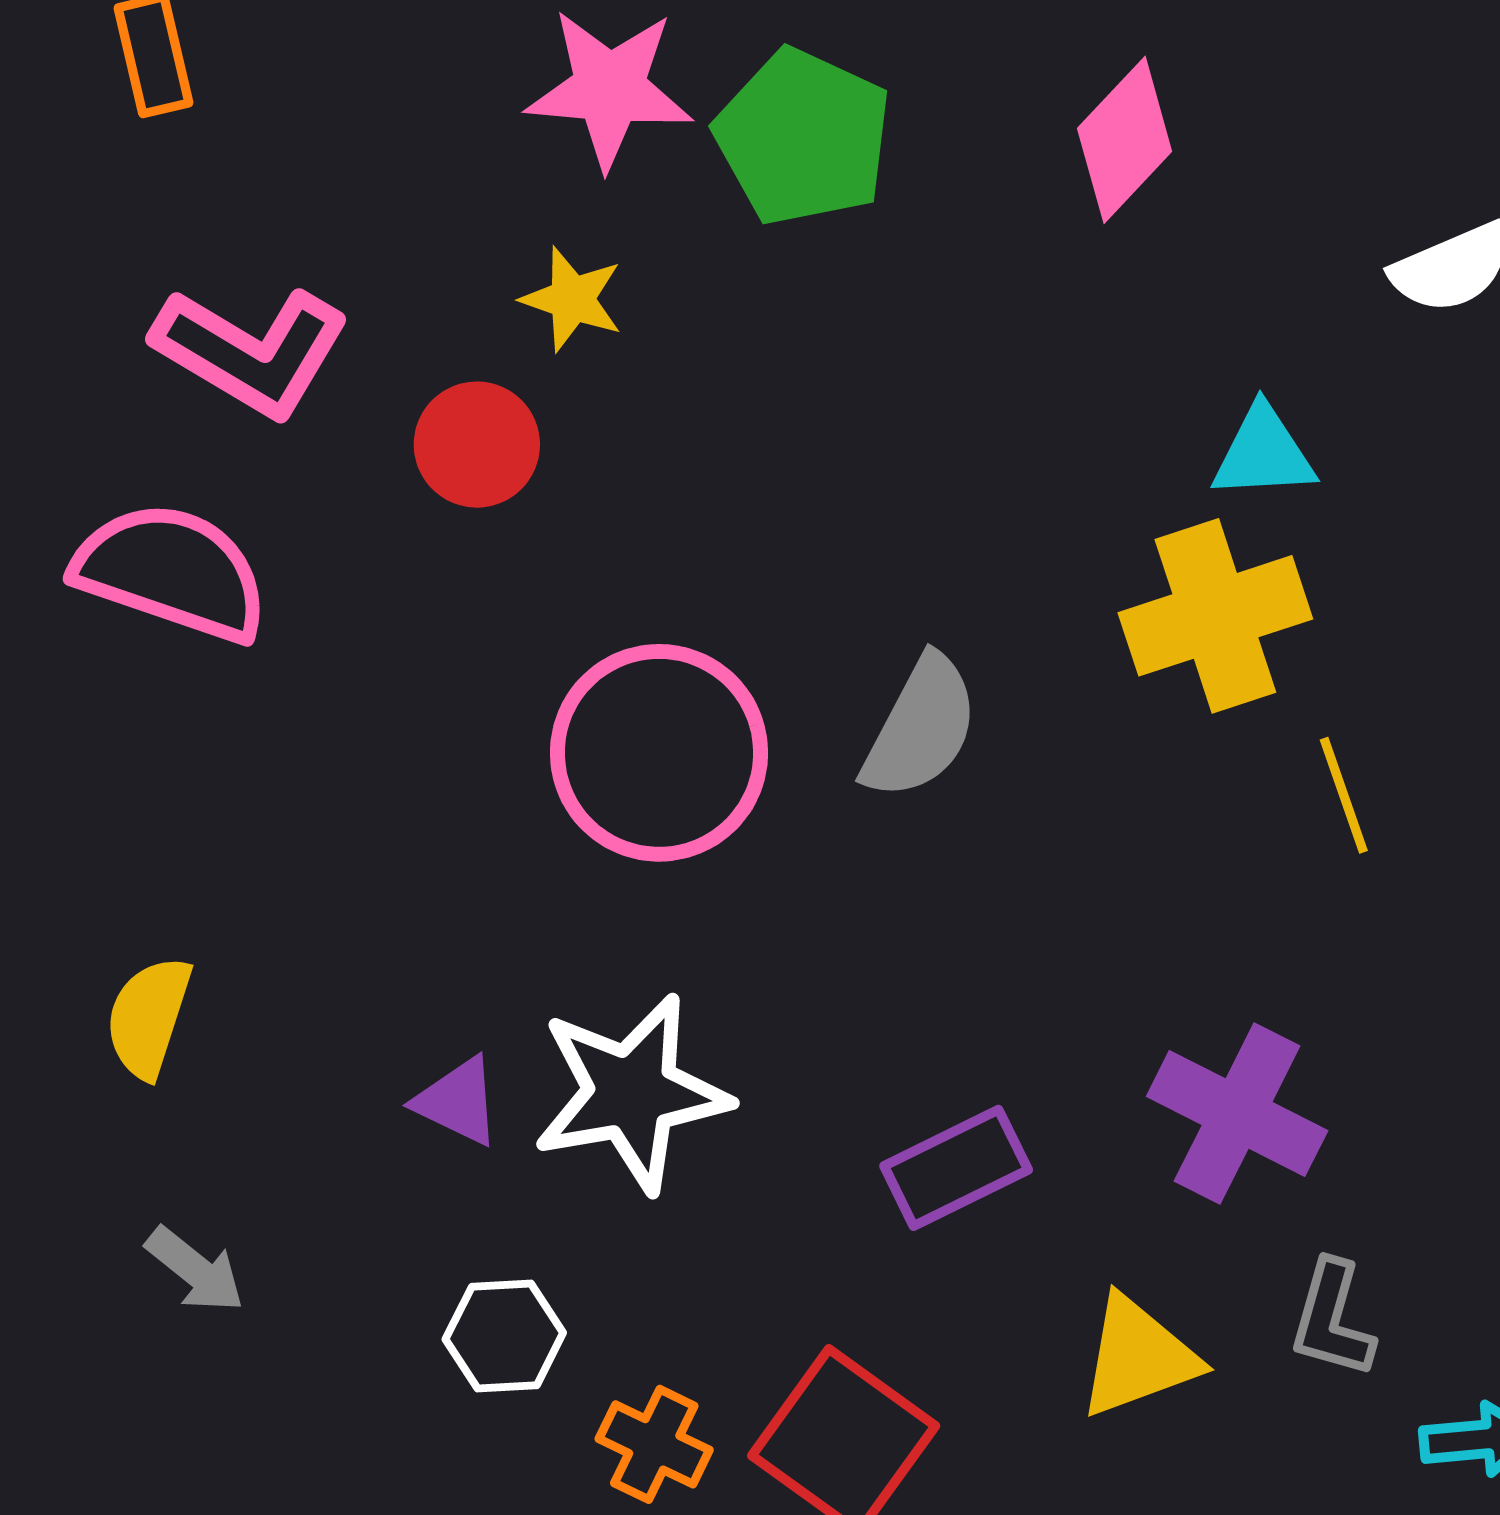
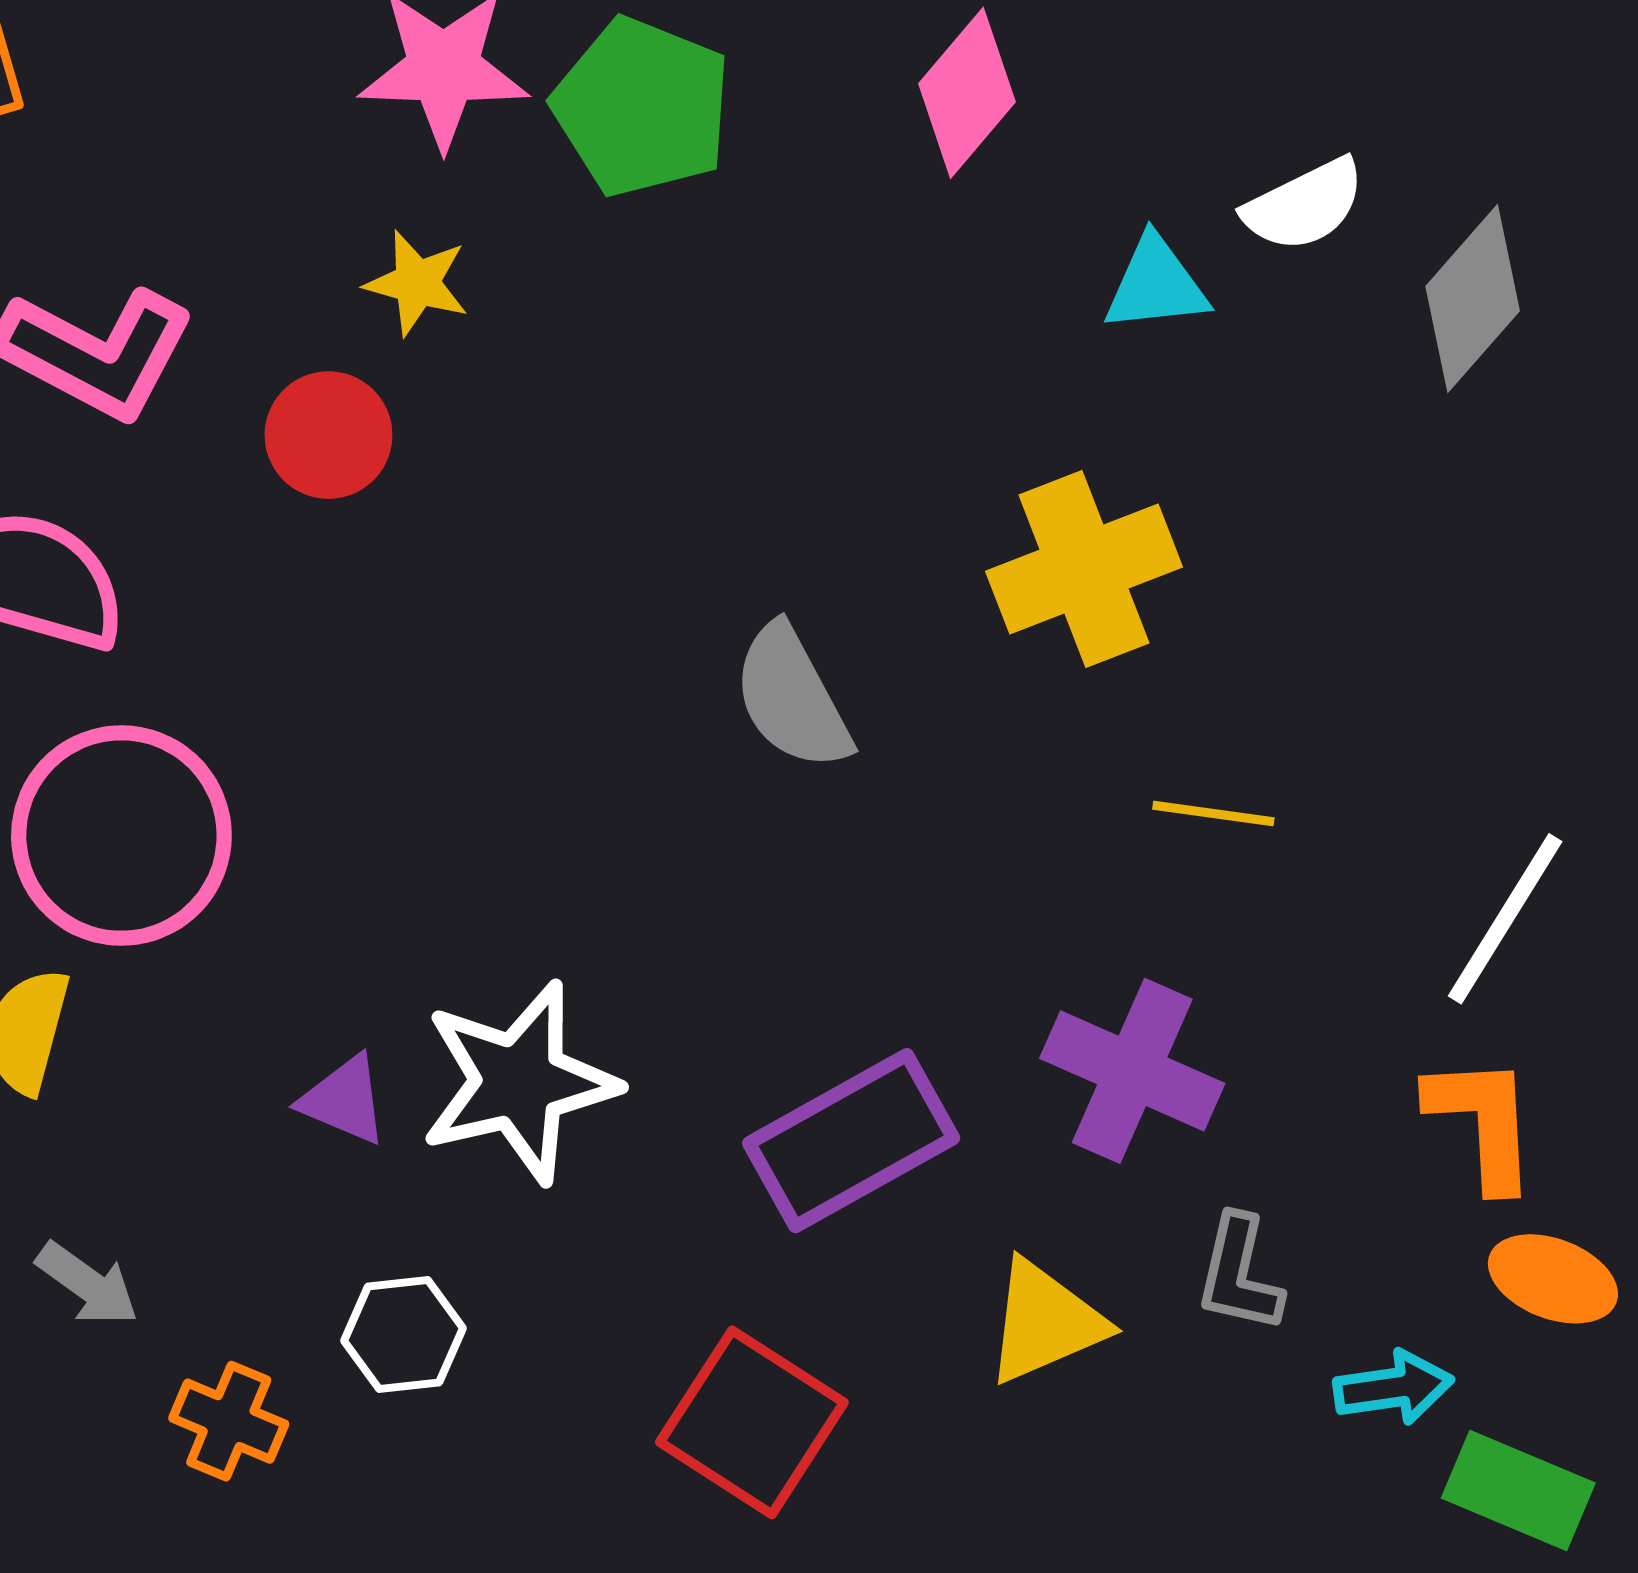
cyan triangle: (1263, 453) -> (1156, 284), moved
gray semicircle: (921, 728) -> (792, 698), turned 127
pink circle: (659, 753) -> (121, 836), moved
yellow line: (1344, 795) -> (1213, 814), moved, turned -60
purple rectangle: (956, 1168) -> (851, 1141), size x1.4
orange cross: (654, 1444) -> (229, 1421), moved

